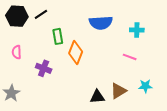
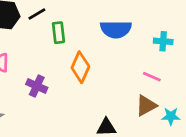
green rectangle: (58, 36) -> (58, 33), moved
brown triangle: (118, 91) -> (146, 106), moved

